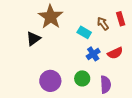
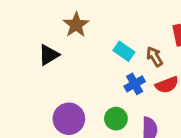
brown star: (51, 17) -> (76, 25), size x0.7
brown arrow: (103, 24) -> (155, 57), moved

